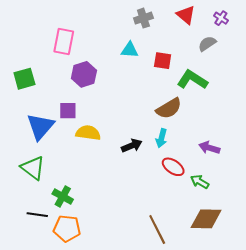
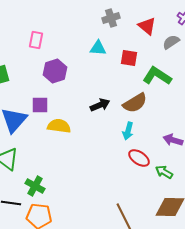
red triangle: (186, 15) -> (147, 26), moved
pink rectangle: (64, 41) -> (36, 40), size x0.7
black arrow: (132, 146) -> (100, 105), moved

